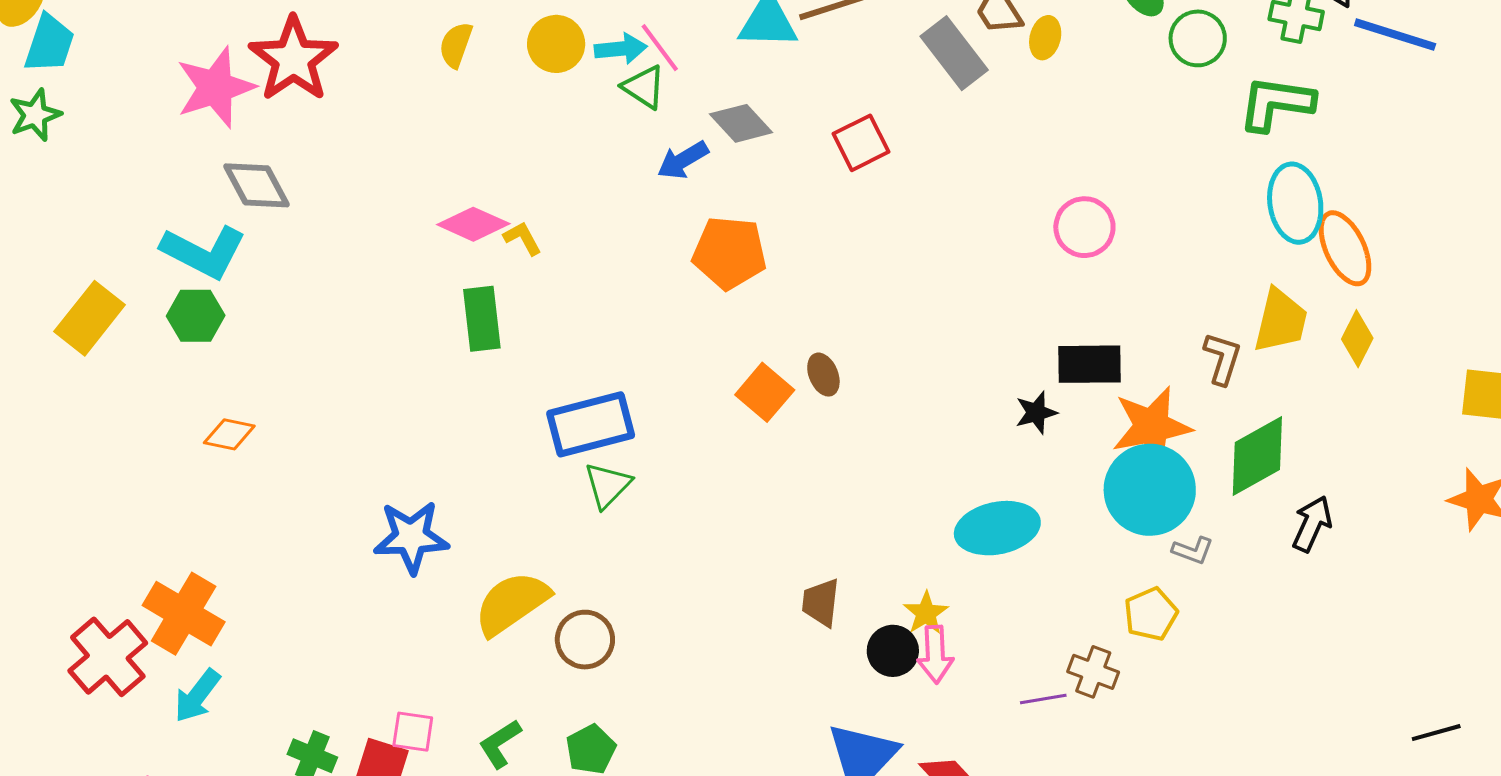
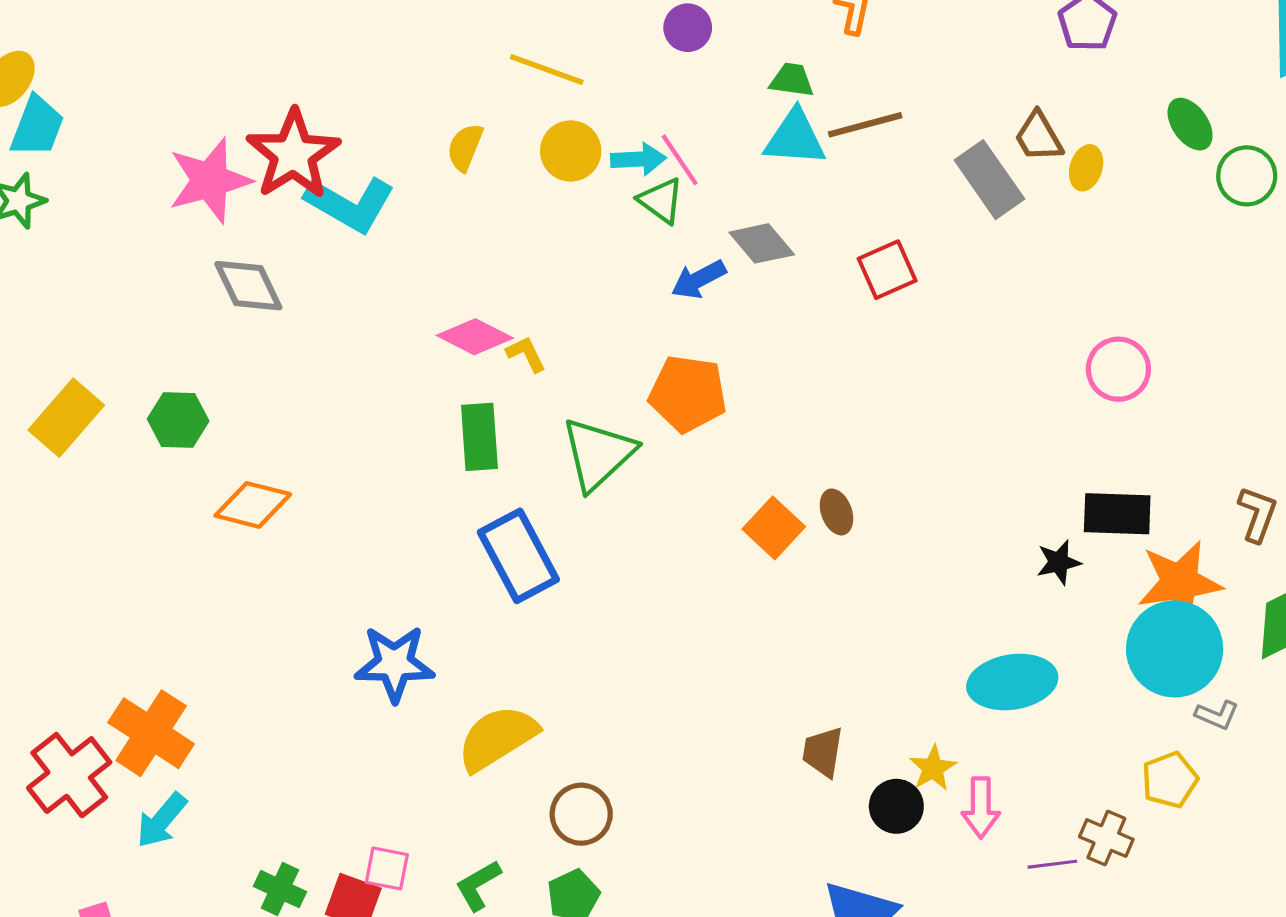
cyan L-shape: (204, 252) -> (350, 204), moved
orange pentagon: (729, 253) -> (688, 394), moved
blue rectangle: (591, 424) -> (518, 556), moved, turned 74
orange diamond: (229, 434) -> (253, 505), moved, size x1.4
green triangle: (608, 485) -> (598, 454), moved, size x1.5
brown circle: (585, 640) -> (581, 814), moved
pink arrow: (935, 654) -> (981, 808), moved

